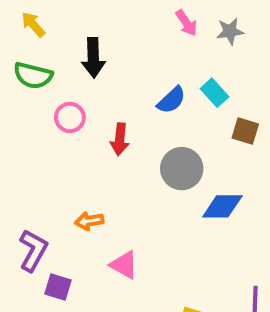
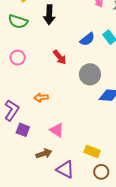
pink circle: (70, 117) -> (18, 58), moved
red arrow: (120, 139) -> (60, 57), turned -49
pink triangle: (124, 265) -> (57, 130), moved

